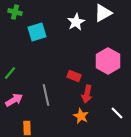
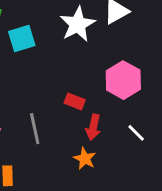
white star: (76, 22) -> (78, 24), size x1.4
white line: (117, 113) -> (136, 133), moved

